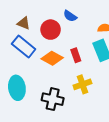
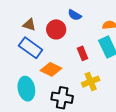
orange diamond: (52, 58) -> (51, 69), moved

